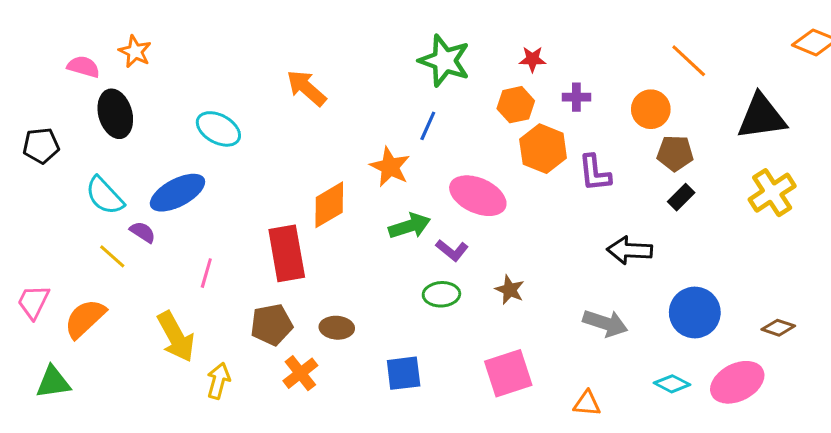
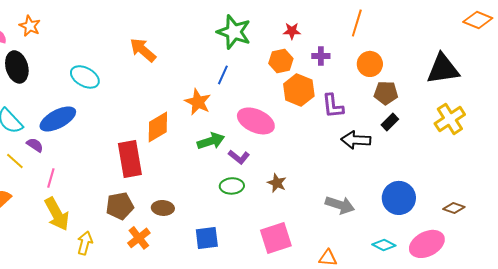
orange line: (689, 61) -> (357, 23), moved, turned 64
black arrow: (630, 250) -> (356, 140), moved
pink line: (206, 273) -> (51, 178), moved

